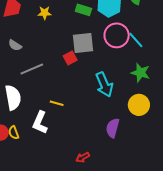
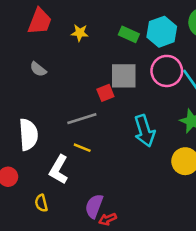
gray line: (32, 69) -> (82, 119), moved
purple semicircle: (113, 128) -> (94, 206), moved
yellow semicircle: (14, 133) -> (41, 203), moved

